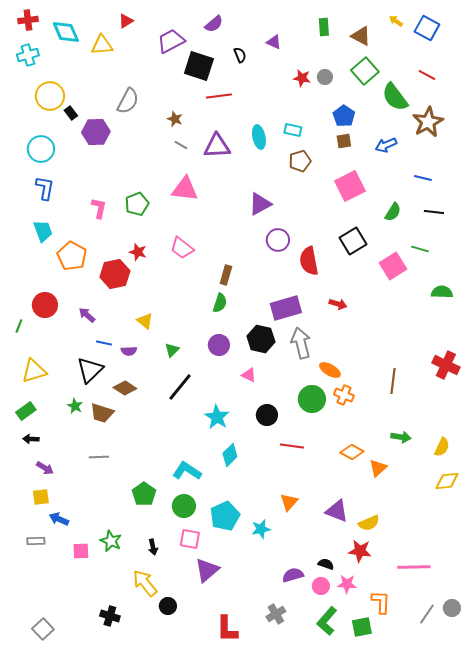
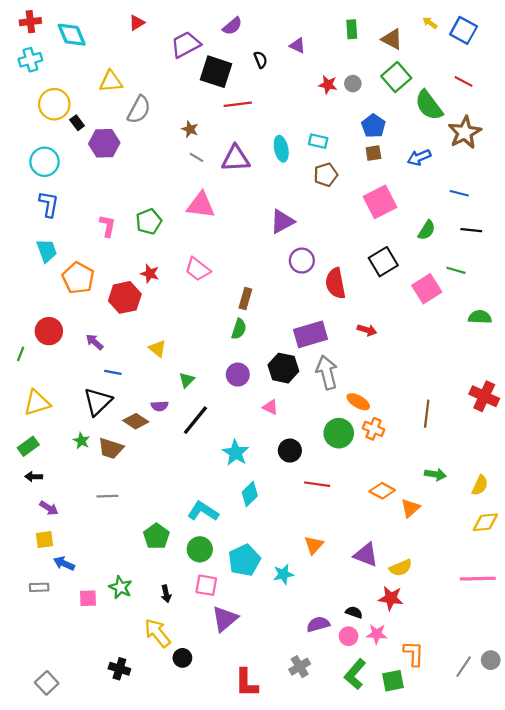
yellow triangle: (102, 45) -> (111, 81), moved
purple semicircle: (129, 351) -> (160, 406), moved
pink line: (414, 567) -> (478, 579), moved

